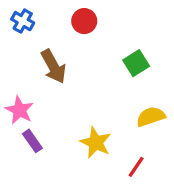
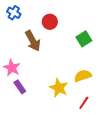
red circle: (84, 21) -> (50, 22), moved
yellow semicircle: (151, 117) -> (83, 76), moved

